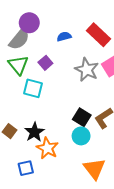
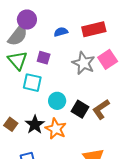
red rectangle: (98, 35) -> (94, 29), turned -55
purple square: (45, 63) -> (44, 58), turned -32
cyan circle: (81, 136) -> (57, 101), moved
orange star: (47, 148) -> (56, 129), moved

